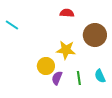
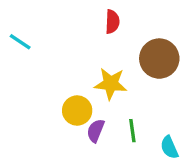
red semicircle: (67, 13) -> (112, 22), turned 88
cyan semicircle: (100, 76) -> (169, 147), moved

